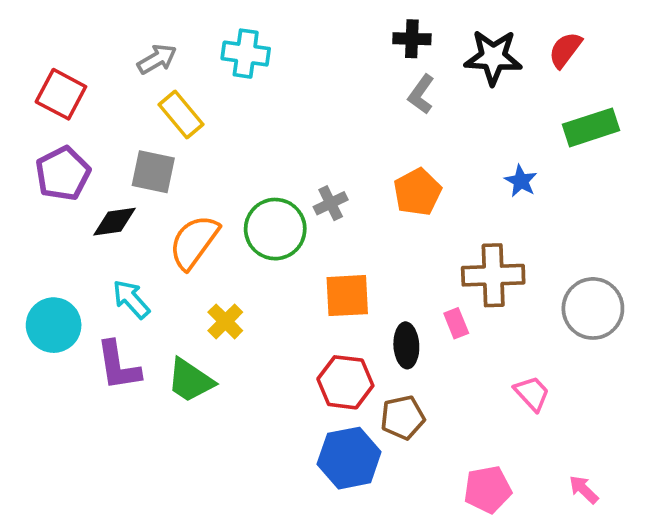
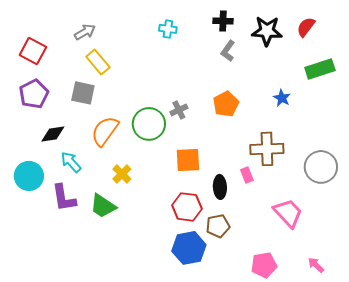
cyan cross: (246, 54) -> (168, 29), moved, size x0.7
black diamond: (115, 222) -> (53, 134), moved
pink trapezoid: (532, 393) -> (288, 213), size x1.5

